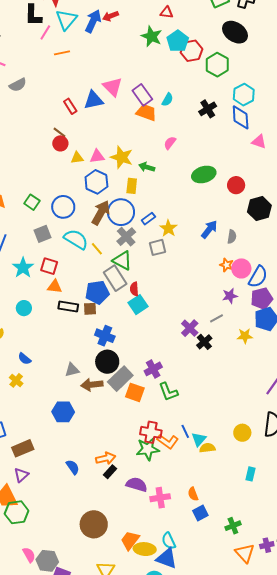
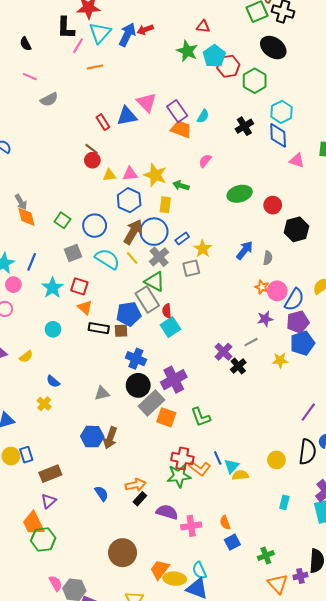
yellow line: (97, 249) -> (132, 258), moved
orange triangle: (55, 287) -> (85, 307), turned 35
purple cross: (153, 369) -> (174, 380), moved, size x1.4
brown arrow: (92, 385) -> (110, 438), moved, turned -65

